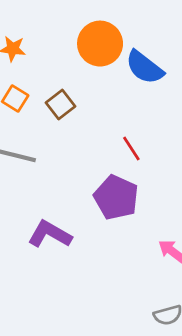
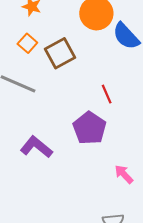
brown square: (60, 105) -> (60, 53), size x1.4

